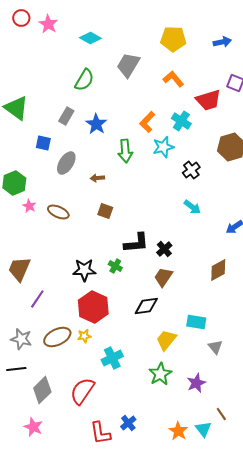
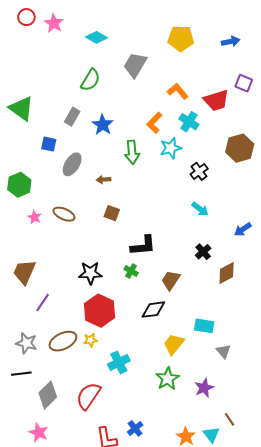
orange L-shape: (173, 79) -> (178, 91), moved
pink star: (29, 206) -> (35, 217), moved
black cross: (164, 249) -> (203, 252), moved
green cross: (115, 266) -> (131, 271), moved

